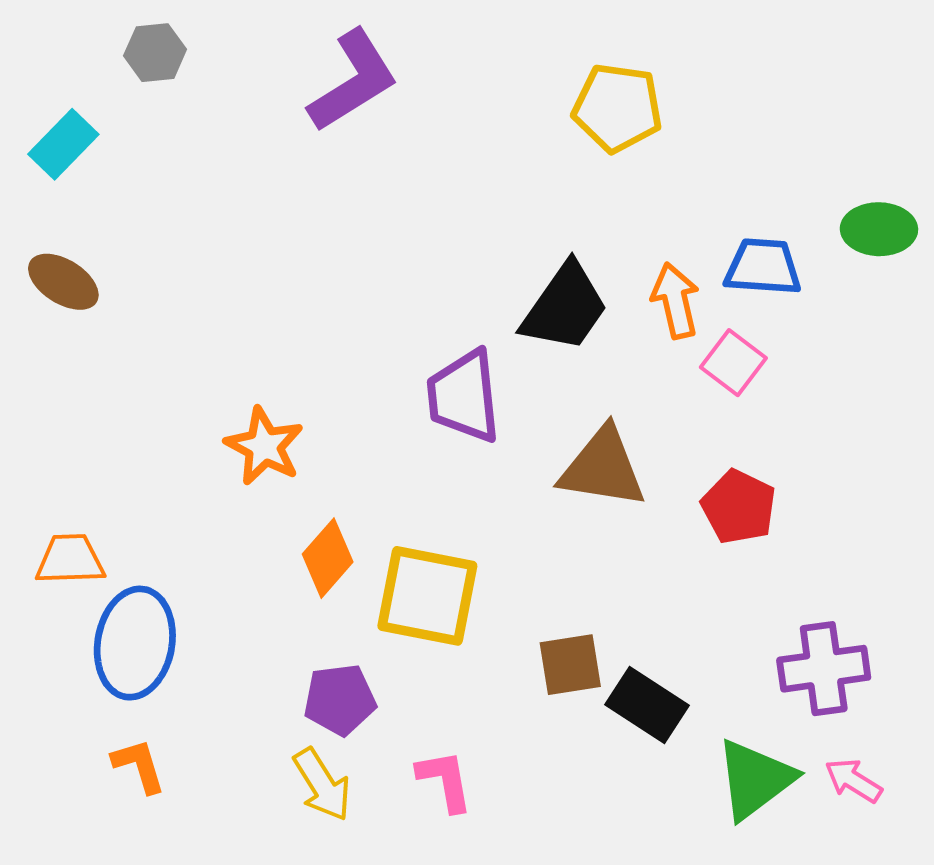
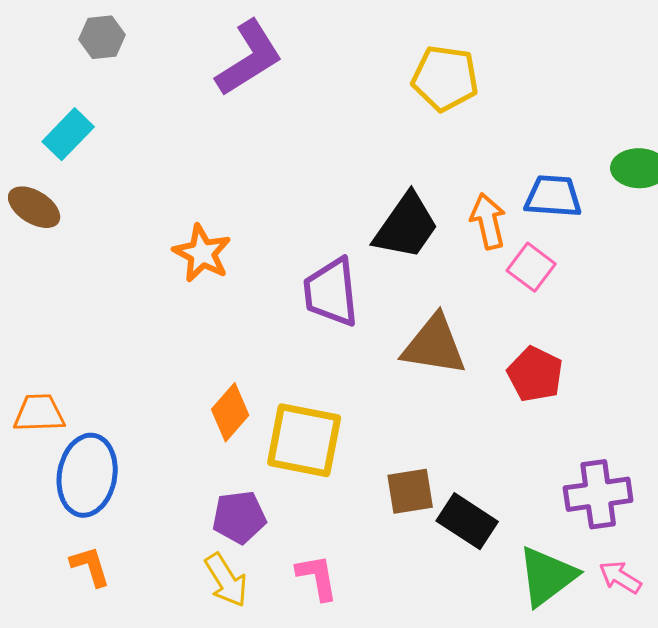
cyan rectangle: (63, 144) -> (68, 134), moved
orange star: (264, 446) -> (202, 253), moved

